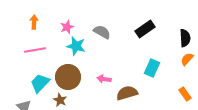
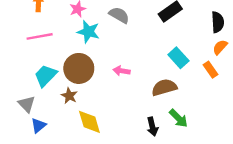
cyan rectangle: (152, 68) -> (178, 58), turned -66
brown semicircle: (127, 93) -> (164, 87), moved
orange rectangle: (185, 94) -> (211, 70), moved

